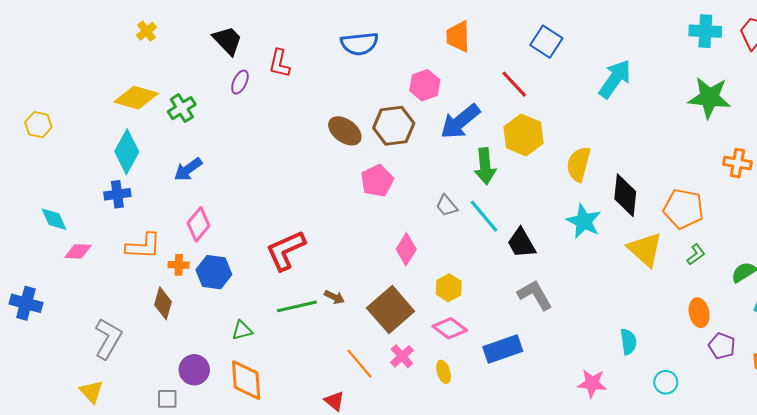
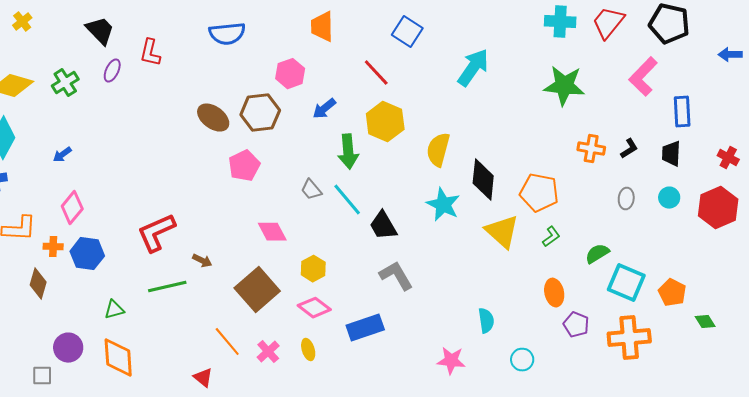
green cross: (182, 108) -> (65, 83), moved
blue arrow: (460, 122) -> (324, 109), size x0.6
blue arrow: (188, 169) -> (62, 155), size x0.7
pink diamond: (406, 249) -> (272, 232), turned -60
brown arrow: (334, 297) -> (202, 261), moved
pink cross: (402, 356) -> (268, 352), moved

